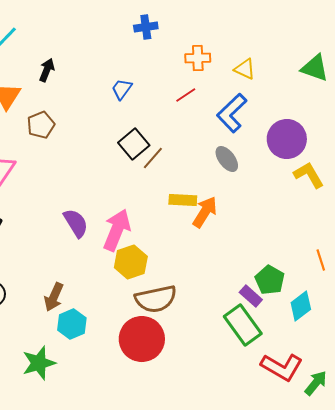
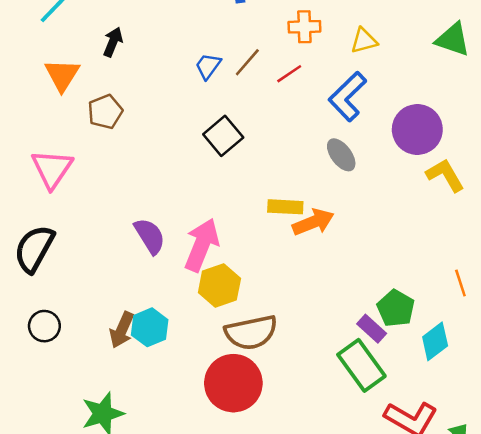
yellow triangle: (245, 69) -> (364, 41), turned -40
brown line: (153, 158) -> (247, 62), moved
orange arrow: (205, 212) -> (313, 222), turned 36
cyan hexagon: (72, 324) -> (150, 327), moved

